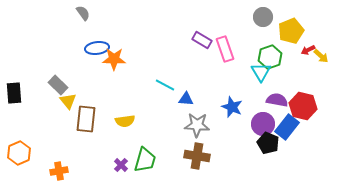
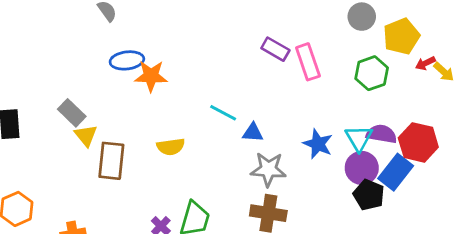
cyan triangle: (261, 72) -> (359, 138), moved
yellow semicircle: (125, 121) -> (171, 147), moved

